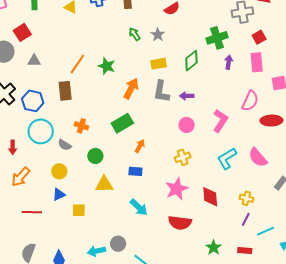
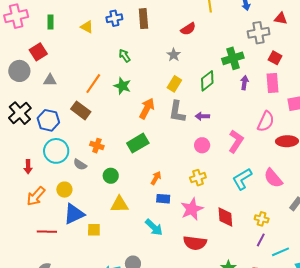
green arrow: (135, 34) -> (125, 56), moved
red square: (259, 37) -> (275, 58), turned -32
yellow rectangle: (159, 64) -> (174, 84), turned -49
brown rectangle: (65, 91) -> (81, 110), turned -48
orange arrow: (140, 146) -> (156, 178), moved
yellow circle: (59, 171) -> (64, 190), moved
blue rectangle: (135, 171) -> (163, 199), moved
blue triangle: (59, 194) -> (74, 214), size x1.6

